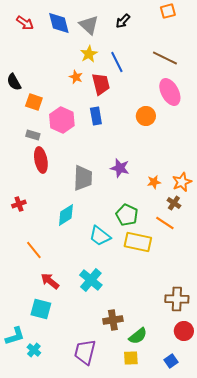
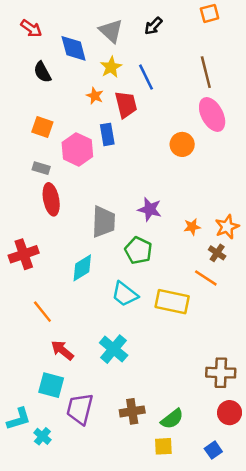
blue diamond: (59, 23) -> (74, 48), moved
brown line: (165, 58) -> (206, 72), turned 50
black semicircle: (14, 82) -> (42, 72), moved
blue rectangle: (96, 116) -> (107, 134), moved
red cross: (19, 204) -> (24, 254), size x1.6
green pentagon: (127, 215) -> (138, 250), moved
brown cross: (113, 320) -> (132, 411), moved
purple trapezoid: (85, 352) -> (80, 409), moved

